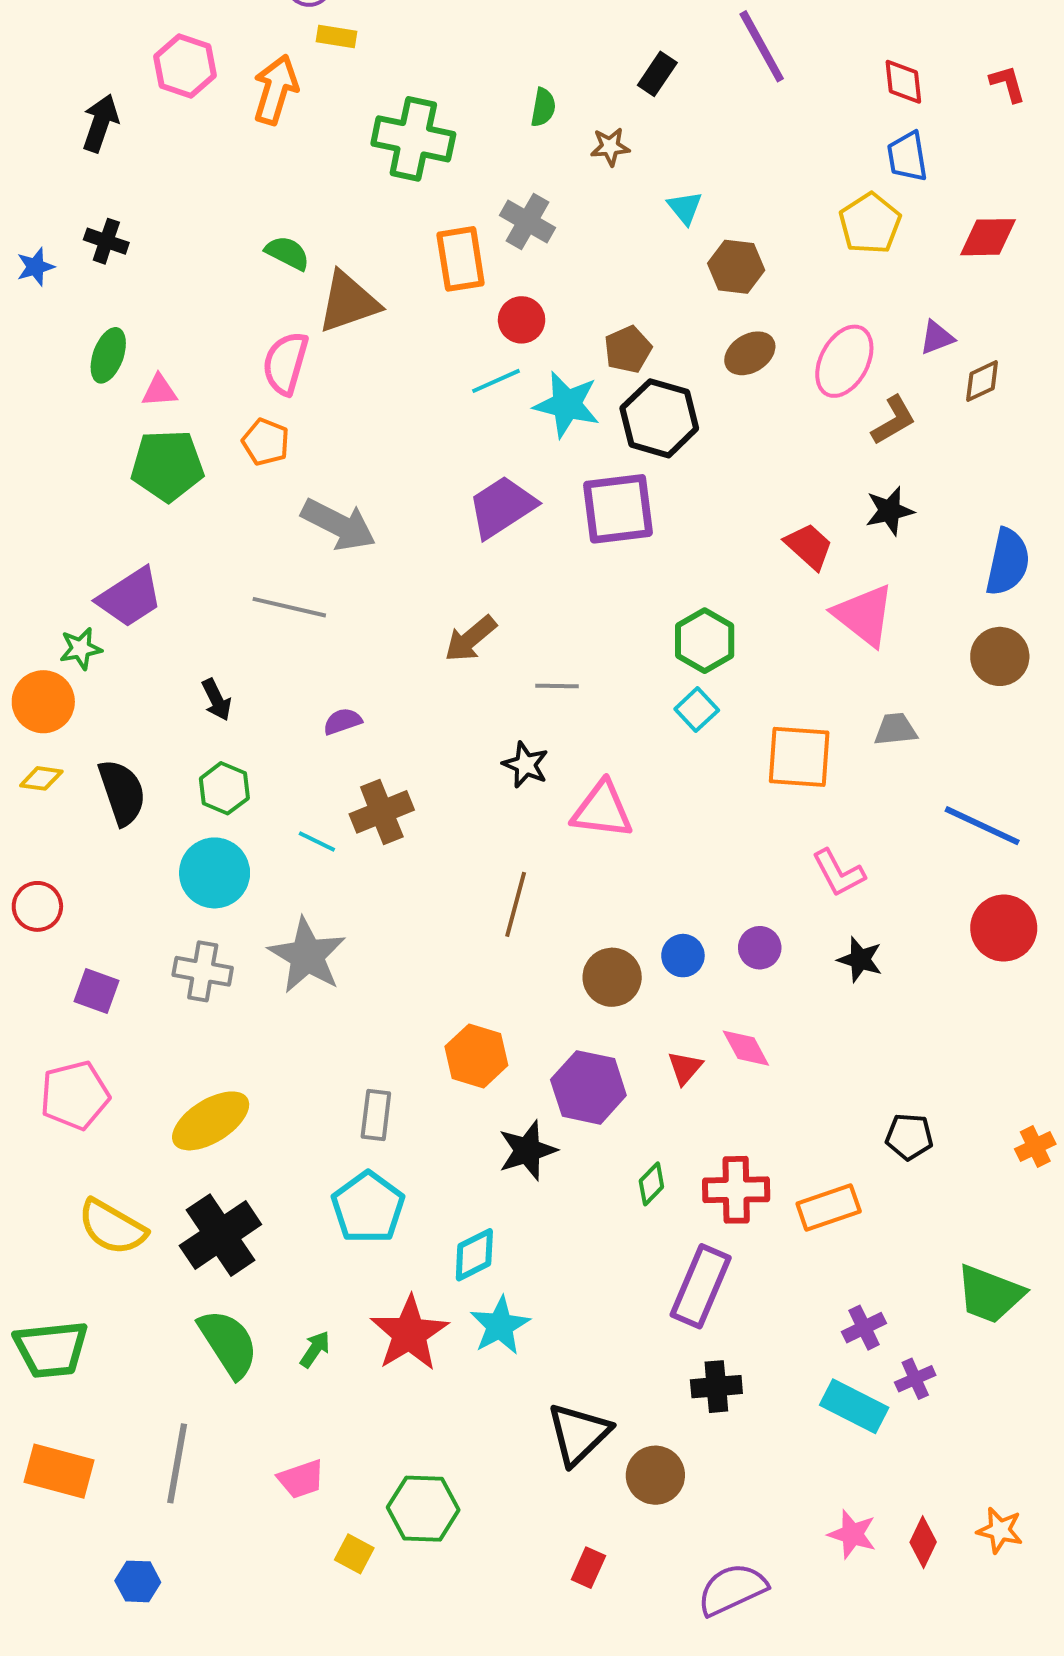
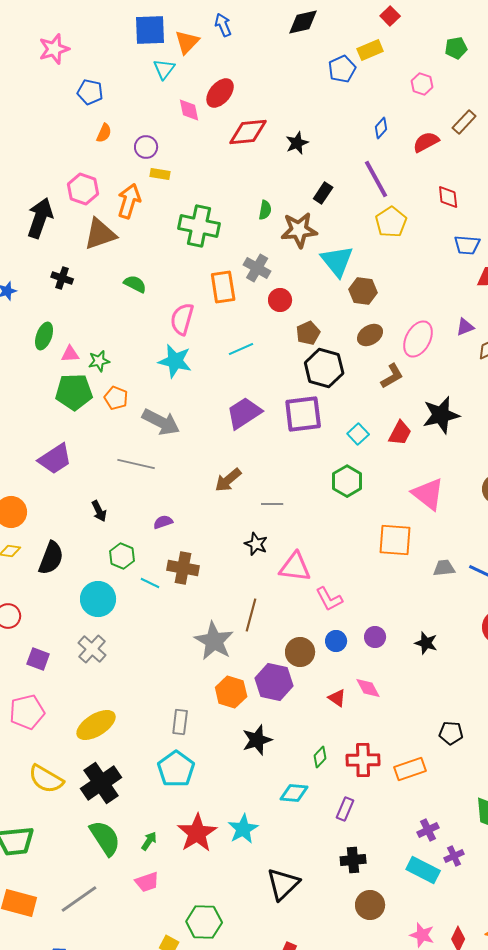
black arrow: (100, 123) -> (40, 218), size x1.4
brown star: (610, 147) -> (299, 230), size x1.8
blue trapezoid: (907, 157) -> (467, 245), moved, turned -76
cyan triangle: (685, 208) -> (337, 261), size x1.8
yellow pentagon: (870, 223) -> (391, 222), moved
black cross: (106, 241) -> (62, 278), moved
brown triangle: (348, 302) -> (100, 234), moved
red circle: (522, 320) -> (280, 300), moved
pink semicircle: (285, 363) -> (182, 319), moved
cyan star: (567, 405) -> (175, 361), moved
brown L-shape: (894, 420) -> (392, 376), moved
orange pentagon: (266, 442) -> (116, 398), moved
black star: (890, 511) -> (441, 415), size x1.5
red trapezoid: (809, 546) -> (400, 433), turned 76
pink triangle: (864, 615) -> (428, 494), moved
green star: (81, 649) -> (99, 361), moved
cyan square: (697, 710) -> (358, 434), moved
gray trapezoid: (895, 729) -> (444, 568), moved
green hexagon: (224, 788) -> (122, 556), moved
black semicircle: (122, 792) -> (51, 558), turned 40
brown cross: (382, 812) -> (183, 568), turned 32
pink L-shape: (838, 873) -> (329, 599), moved
gray star: (307, 956) -> (214, 641), moved
gray cross: (203, 971) -> (92, 649), turned 32
red triangle: (685, 1068) -> (337, 698), turned -36
purple hexagon: (588, 1087) -> (274, 682), moved
cyan diamond: (474, 1255) -> (294, 793), moved, turned 32
purple rectangle: (701, 1286) -> (345, 809), size x0.6
gray line: (177, 1463) -> (79, 899), turned 45
brown circle: (655, 1475) -> (370, 905), moved
pink trapezoid: (301, 1479) -> (147, 882), moved

